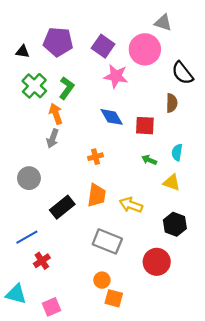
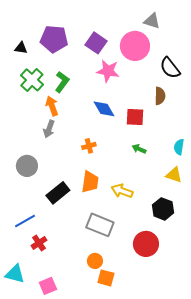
cyan semicircle: (177, 152) -> (179, 147), moved
yellow triangle: (172, 182) -> (174, 175), moved

